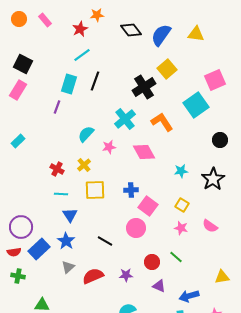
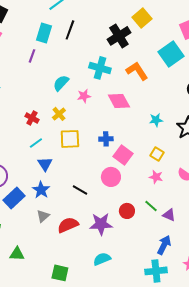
cyan cross: (125, 119) -> (100, 68), turned -35
cyan line: (61, 194) -> (36, 143), turned -40
purple star: (126, 275) -> (101, 224), size x1.6
purple triangle: (159, 286) -> (169, 215), moved
blue arrow: (189, 296) -> (164, 245), turned 132

